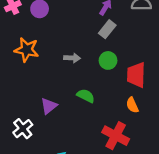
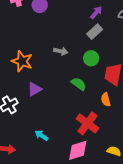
orange star: (27, 50) -> (22, 61), moved
green semicircle: (86, 96) -> (79, 84), moved

